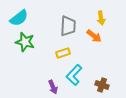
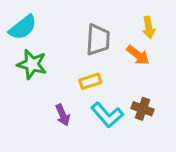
cyan L-shape: (74, 75) -> (107, 115), turned -85
brown cross: (102, 85) -> (143, 109), moved
purple arrow: (53, 87) -> (63, 115), moved

